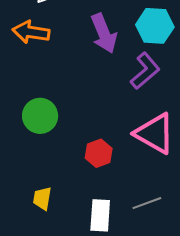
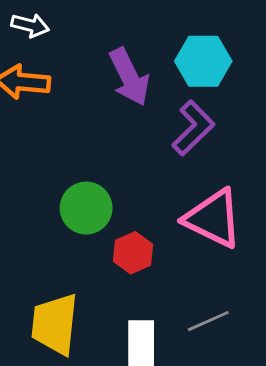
green circle: (40, 116) -> (86, 208), moved
yellow trapezoid: (42, 198) -> (55, 324), size x1.8

